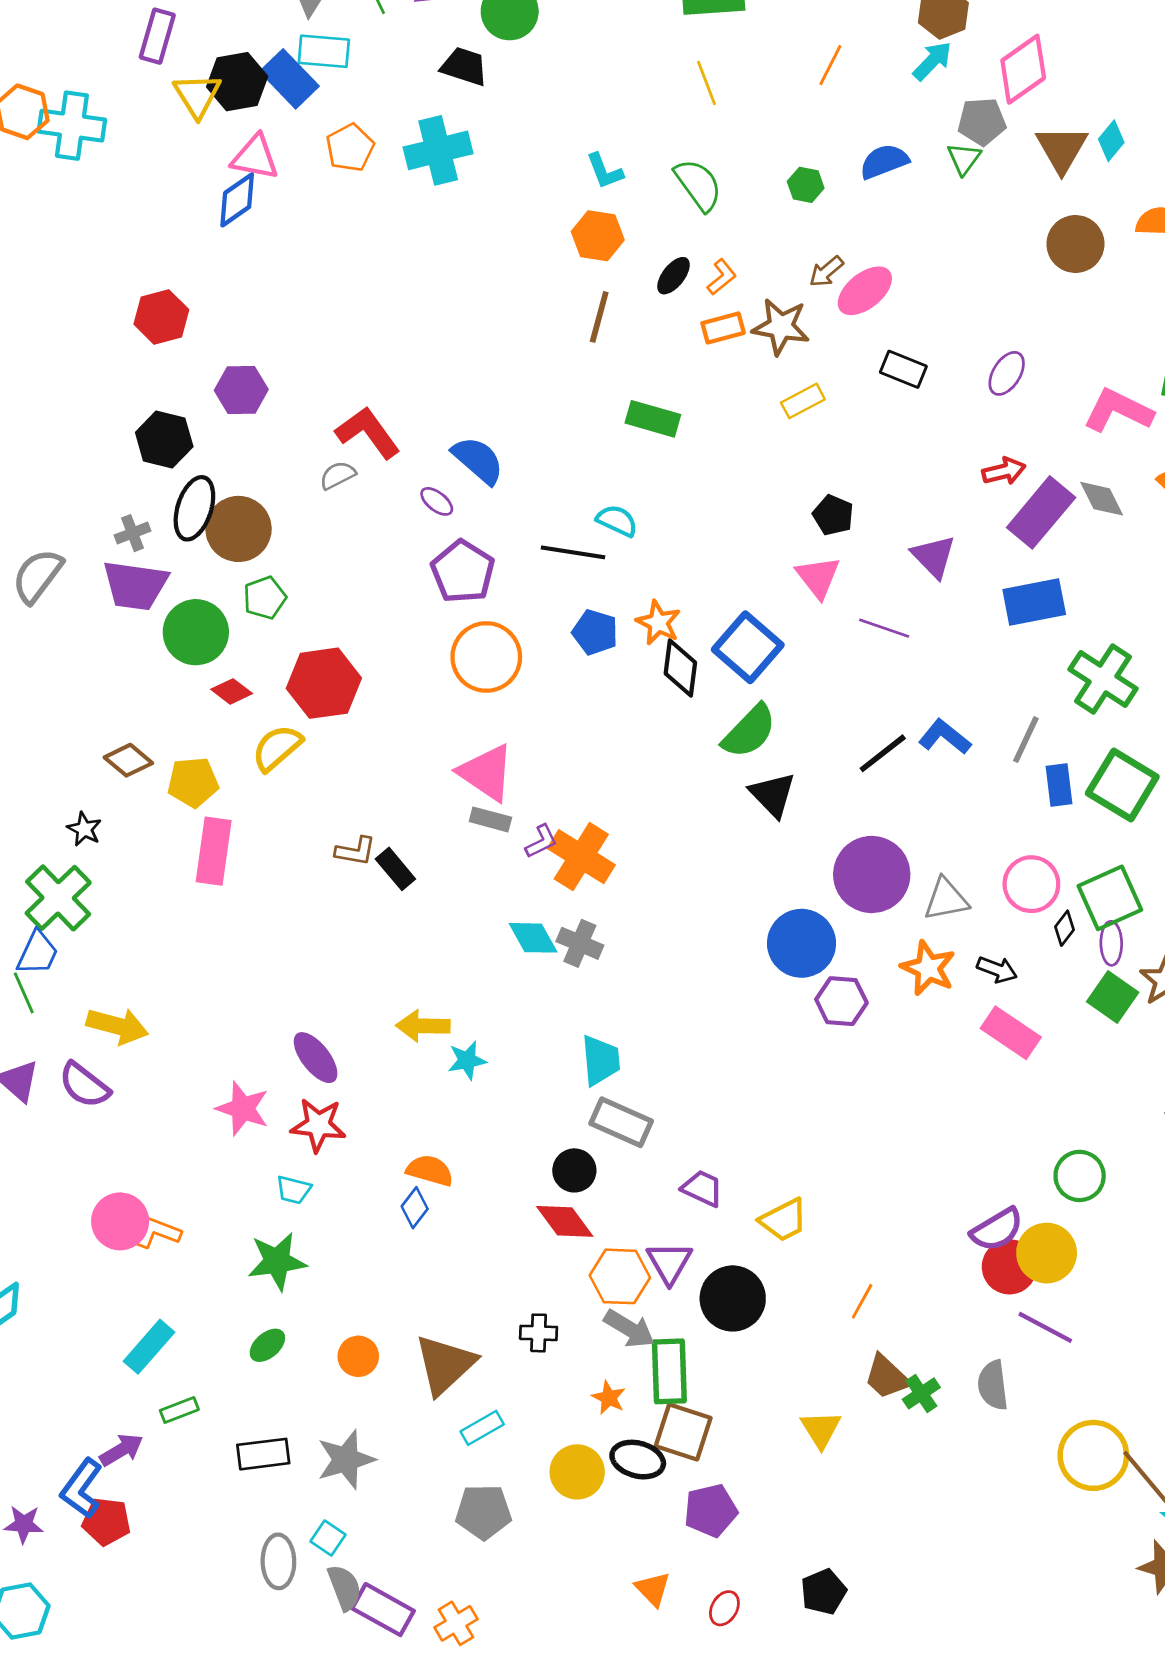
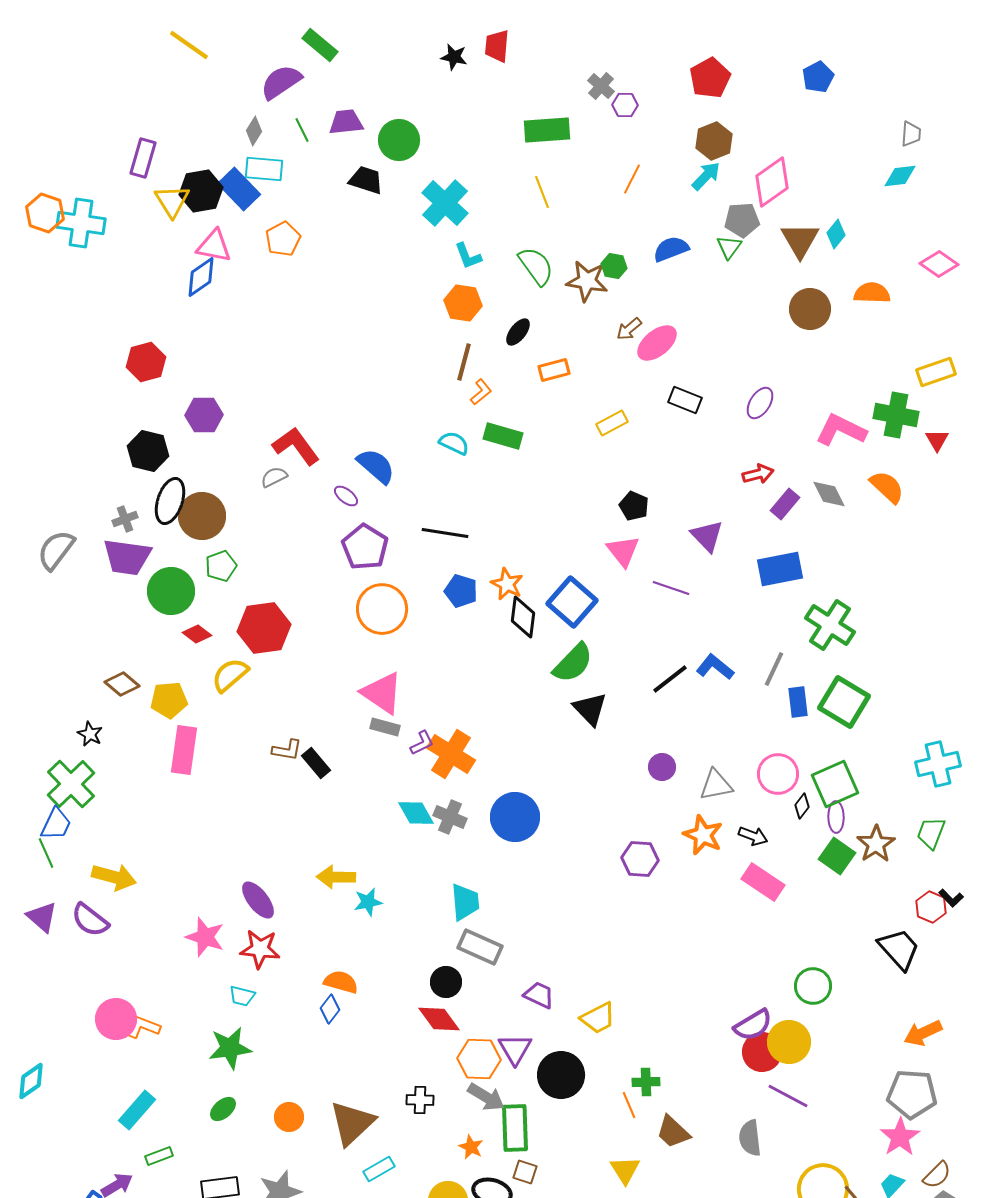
cyan cross: (438, 150) -> (445, 203), moved, turned -33
orange L-shape: (722, 277) -> (481, 392), moved
brown star: (781, 327) -> (587, 281), moved
purple rectangle: (1041, 512) -> (785, 504), size x0.6
cyan semicircle: (617, 521) -> (454, 443), moved
purple circle: (872, 874) -> (662, 767), size x0.5
blue circle: (802, 943) -> (515, 817), moved
orange line: (862, 1301) -> (629, 1105), moved, turned -52
green cross: (921, 1393) -> (646, 1082), moved, turned 32
brown square: (683, 1432) -> (525, 1172), size x0.6

